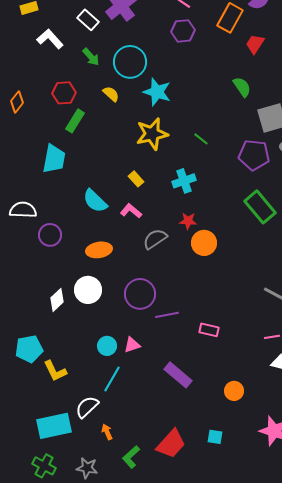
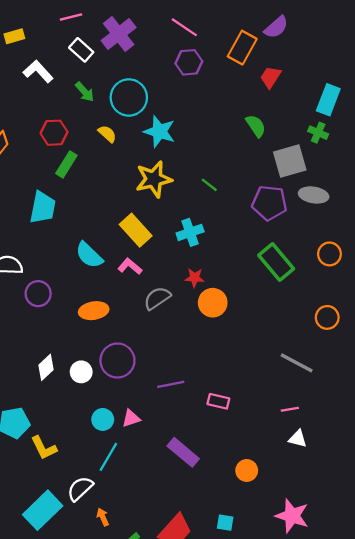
yellow rectangle: (136, 179) -> (136, 230), size x1.8
white circle: (88, 290) -> (81, 372), moved, size x0.7
purple circle: (140, 294) -> (117, 361), moved
cyan rectangle: (54, 426) -> (43, 510), turned -32

